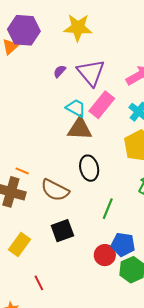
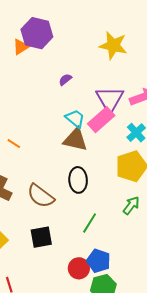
yellow star: (78, 28) -> (113, 45), moved
purple triangle: (91, 73) -> (110, 99), moved
orange line: (22, 171) -> (14, 144), moved

